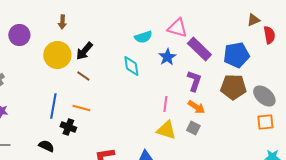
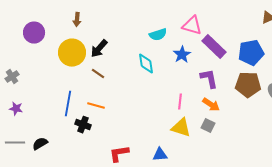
purple L-shape: (194, 81) -> (209, 79), turned -30
black semicircle: (46, 146) -> (40, 144), moved, turned -56

